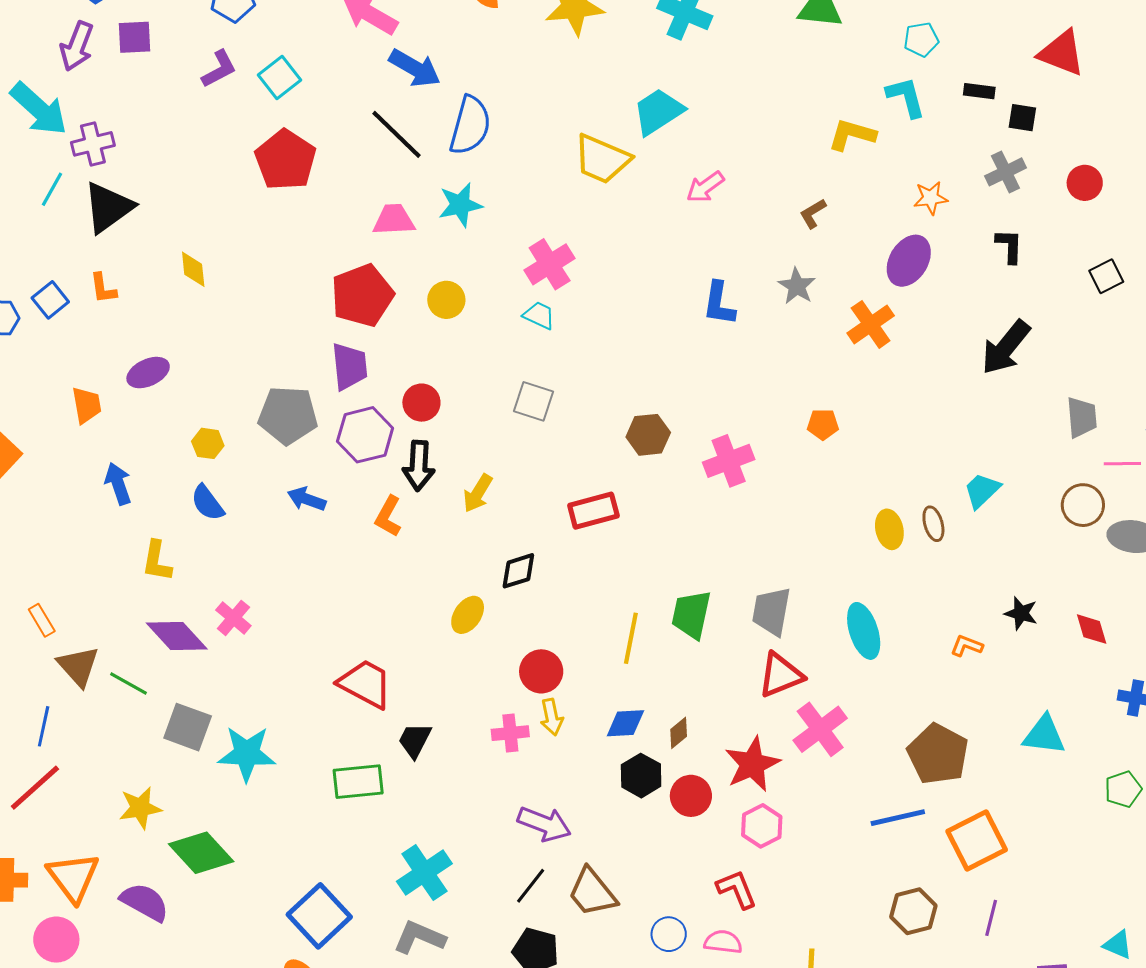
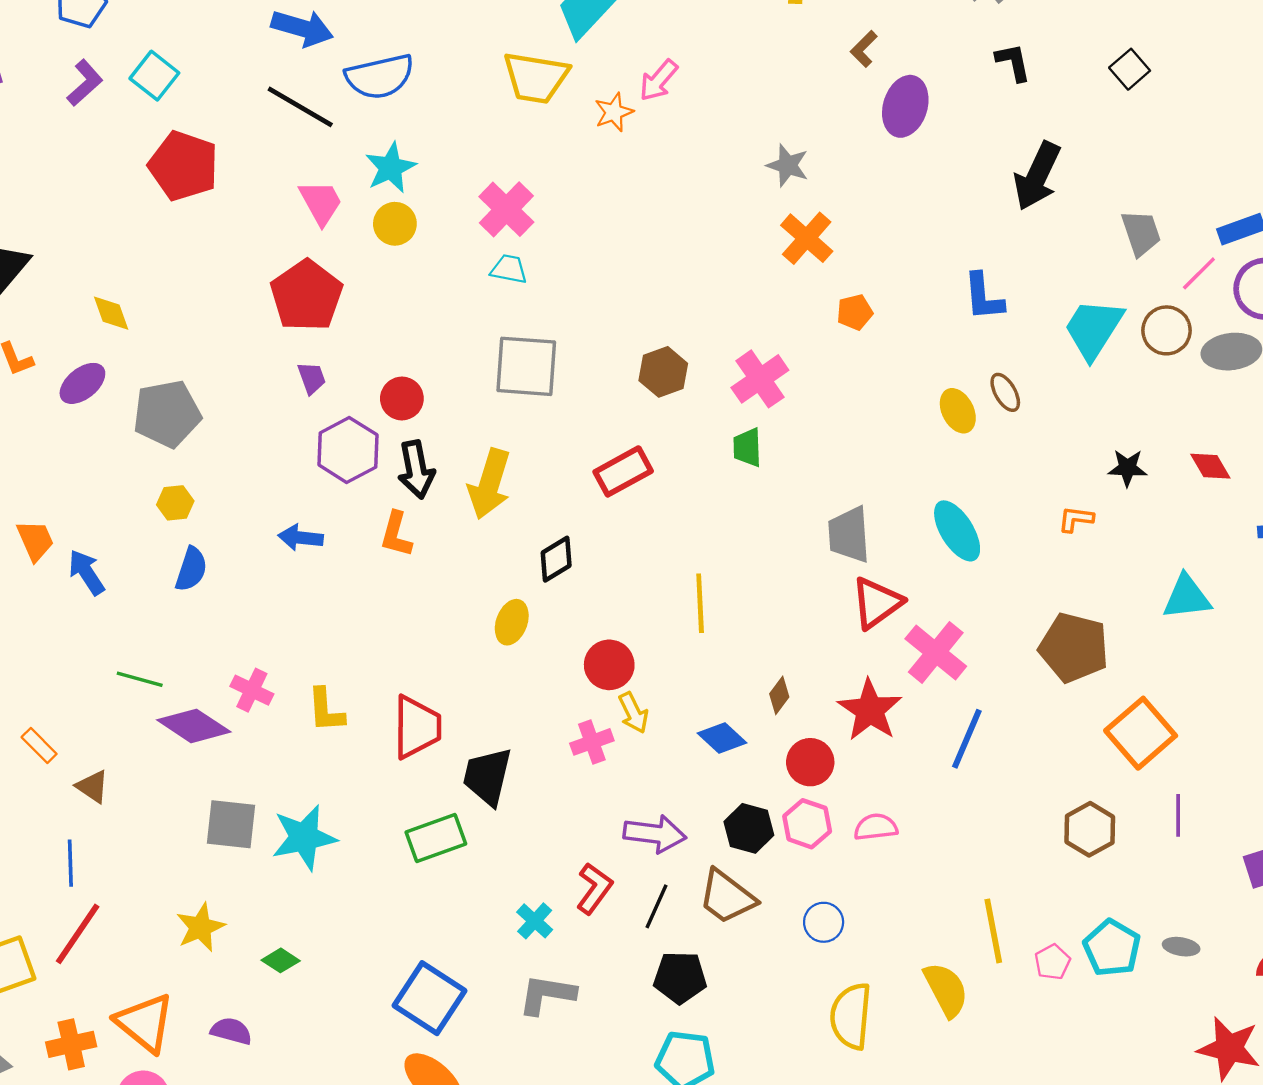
blue semicircle: (470, 125) -> (380, 77), turned 76
orange star: (931, 198) -> (614, 112), moved
brown L-shape: (813, 213) -> (864, 49), moved
pink trapezoid: (394, 220) -> (321, 203), turned 78
yellow circle: (446, 300) -> (395, 224), moved
blue L-shape: (719, 304) -> (983, 297), moved
orange cross: (871, 324) -> (807, 238), moved
purple trapezoid: (349, 366) -> (312, 378), size x0.6
purple ellipse: (148, 373) -> (82, 383), moved
gray square: (533, 401) -> (526, 366), size x1.5
orange trapezoid: (87, 405) -> (35, 540), moved
gray pentagon: (288, 415) -> (167, 414), moved
pink line: (1122, 464) -> (1199, 273), turned -30
cyan trapezoid: (982, 490) -> (1094, 329), moved, size x1.5
yellow arrow: (478, 493) -> (489, 484), size x1.5
blue semicircle: (207, 503) -> (191, 569), turned -111
yellow L-shape: (157, 561) -> (326, 710), moved
green trapezoid: (691, 615) -> (747, 447), moved, size x0.7
brown triangle: (78, 666) -> (92, 787), size x0.7
green line: (129, 683) -> (140, 679), moved
red trapezoid: (365, 684) -> (417, 727), turned 76
blue diamond: (625, 723) -> (722, 738), moved, turned 60
black trapezoid: (415, 740) -> (487, 776), size x1.4
black hexagon: (641, 776) -> (749, 828), moved
blue line: (898, 818) -> (967, 739), moved, turned -40
pink hexagon: (762, 826) -> (807, 824), moved
green diamond: (201, 853) -> (281, 960), size x0.5
cyan cross: (424, 873) -> (535, 921), size x0.6
red L-shape: (737, 889) -> (594, 888), moved, turned 72
purple semicircle: (145, 902) -> (231, 1031), size x0.7
pink semicircle: (723, 942) -> (876, 827), moved

